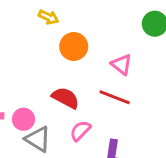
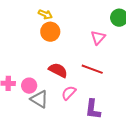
orange circle: (74, 46) -> (50, 32), moved
pink triangle: (121, 65) -> (98, 37), moved, turned 35

